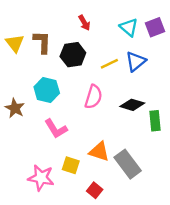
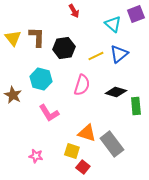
red arrow: (84, 23) -> (74, 11), moved
purple square: (155, 27) -> (136, 14), moved
yellow square: (71, 165) -> (72, 151), moved
pink star: (41, 178) -> (36, 156), size x0.6

